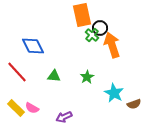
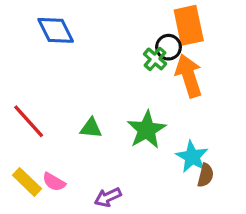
orange rectangle: (82, 15) -> (189, 25), moved
blue diamond: (33, 46) -> (56, 30), moved
green star: (87, 77) -> (147, 130), size x1.6
brown semicircle: (134, 104) -> (206, 175), moved, turned -56

